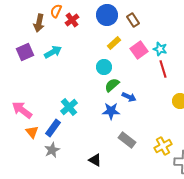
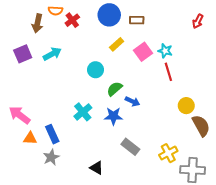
orange semicircle: (56, 11) -> (55, 11), turned -112
brown rectangle: (133, 20) -> (137, 20), turned -56
cyan circle: (104, 67) -> (96, 70), moved
cyan cross: (69, 107) -> (83, 112), moved
blue rectangle: (53, 128) -> (52, 134), turned -60
orange triangle: (32, 132) -> (30, 138), turned -48

